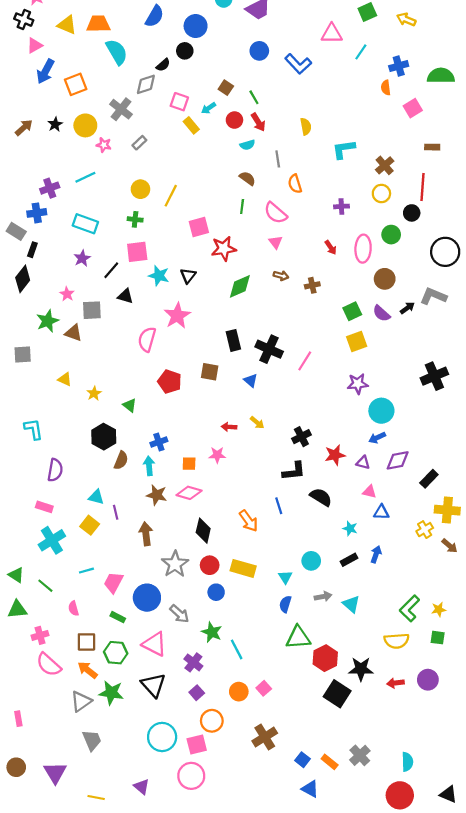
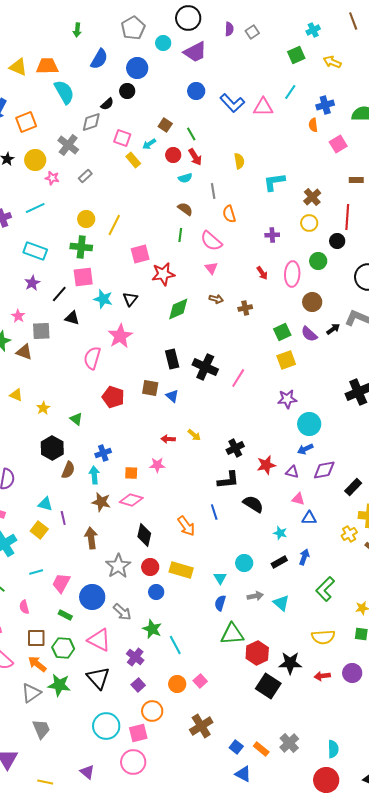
pink triangle: (332, 34) -> (263, 107), moved
green cross: (135, 219) -> (81, 247), size x1.5
blue triangle: (251, 380) -> (172, 396), moved
green L-shape: (410, 608) -> (325, 589), moved

